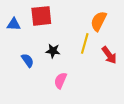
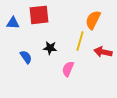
red arrow: (109, 55) -> (103, 52), turned 138
pink semicircle: (60, 81) -> (68, 69), moved

